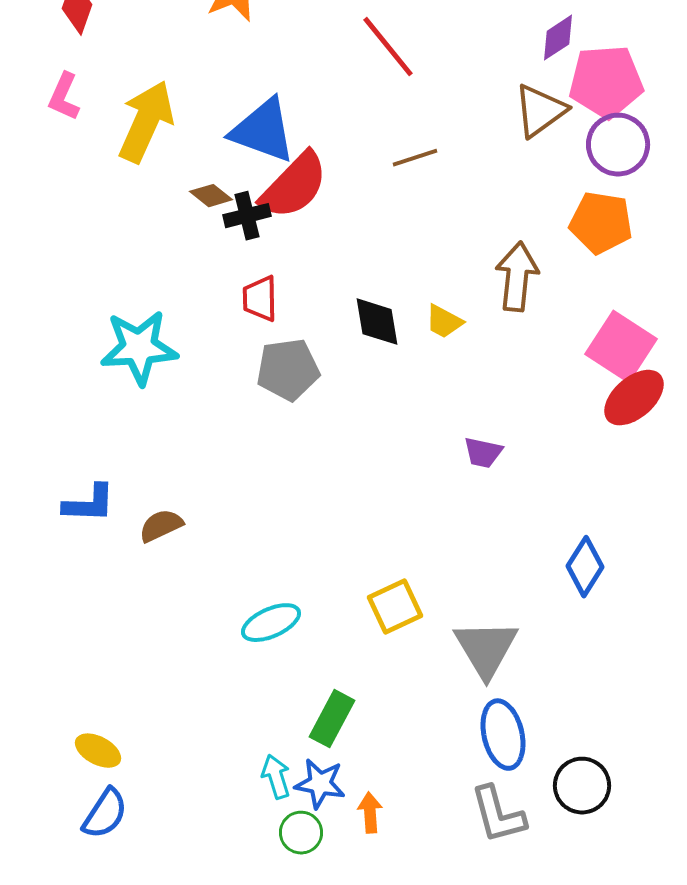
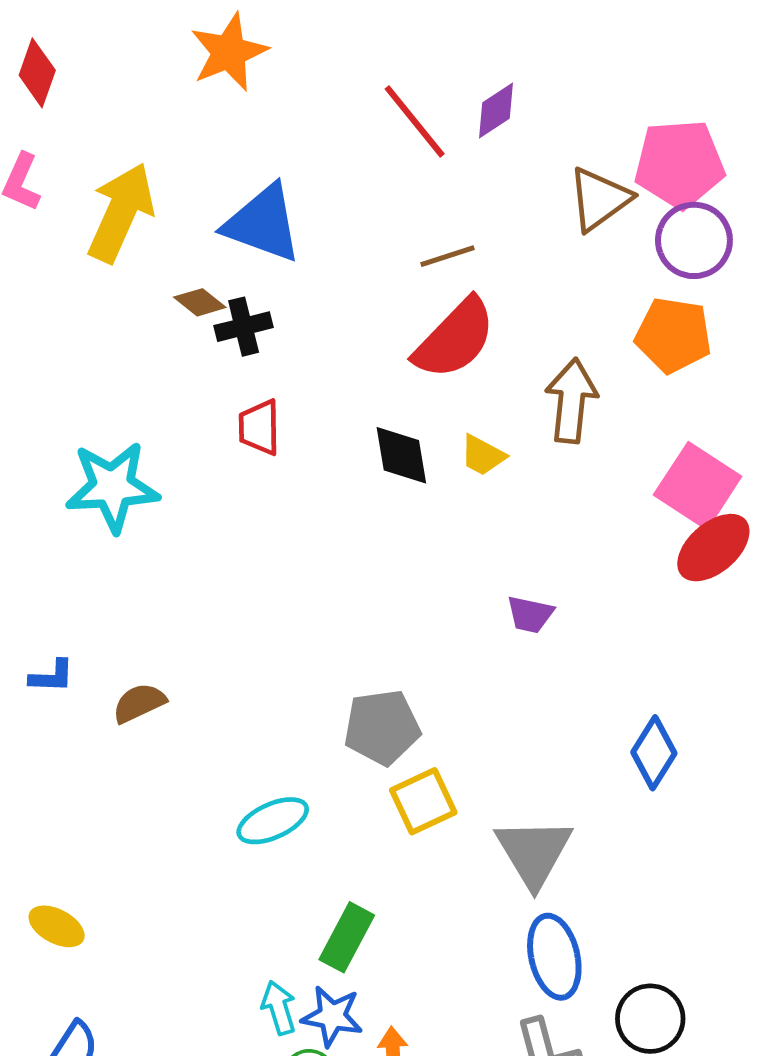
purple diamond: (558, 38) -> (496, 110), moved
red semicircle: (294, 186) -> (455, 339), moved
gray pentagon: (288, 370) -> (382, 727), moved
blue L-shape: (89, 504) -> (52, 676), size x0.7
yellow ellipse: (98, 751) -> (57, 926), moved

